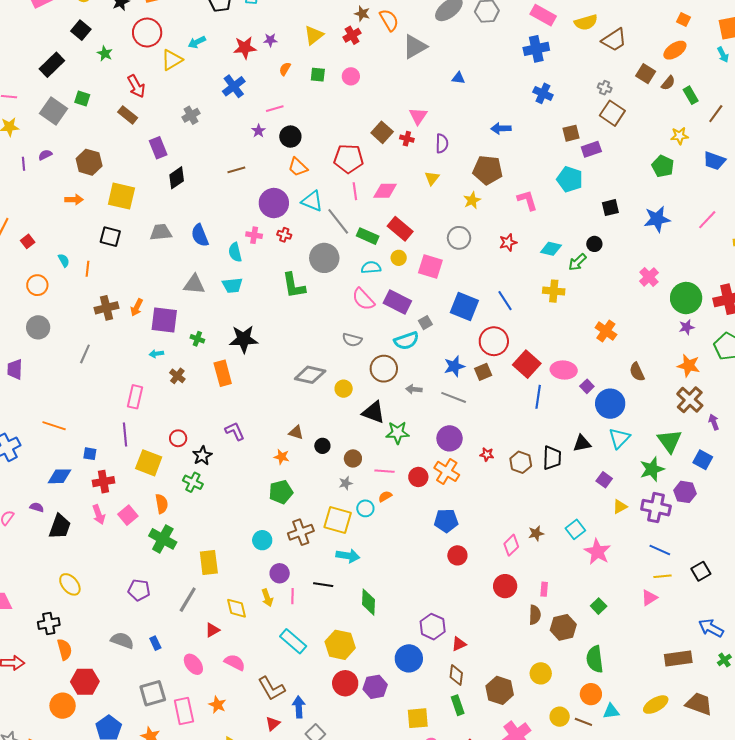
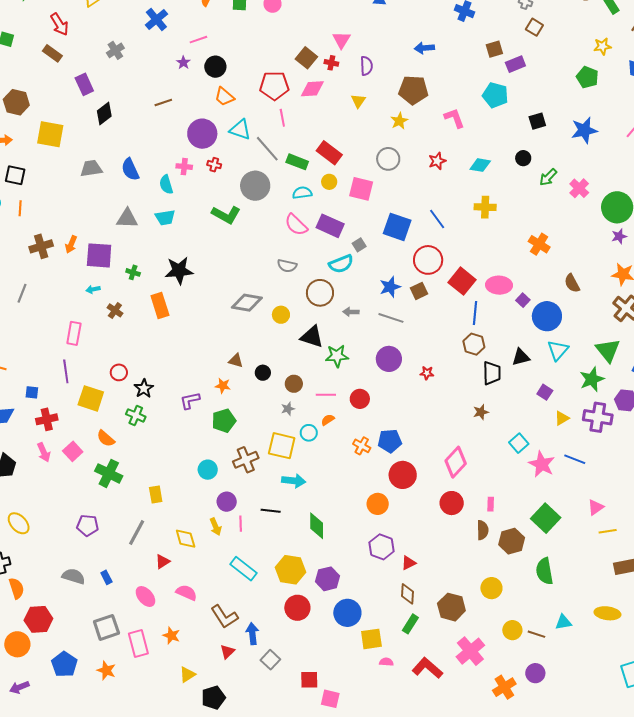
brown square: (612, 113) -> (534, 27), size x0.7
pink diamond: (385, 191) -> (312, 89), moved
black square: (110, 237) -> (15, 175), moved
green arrow: (577, 262) -> (548, 177), moved
green L-shape: (294, 285) -> (226, 215), turned -48
purple L-shape: (235, 431) -> (190, 401), moved, turned -75
brown hexagon: (521, 462) -> (474, 344), moved
orange cross: (447, 471) -> (362, 446), moved, size x0.7
orange semicircle: (162, 504) -> (106, 438), turned 144
brown star: (536, 533) -> (481, 412), moved
pink diamond: (511, 545) -> (456, 462), size x1.4
blue line: (660, 550) -> (575, 459), moved
red circle: (457, 555) -> (403, 475), size x1.4
yellow rectangle: (209, 563) -> (156, 495), size x0.7
yellow line: (662, 576) -> (608, 531), moved
green square: (599, 606) -> (546, 518), size x1.8
blue circle: (409, 658) -> (347, 613), moved
purple hexagon: (375, 687) -> (327, 579), moved
orange circle: (591, 694) -> (378, 504), moved
green rectangle: (458, 705) -> (410, 624), turned 54
yellow ellipse: (656, 705) -> (607, 613), turned 40

